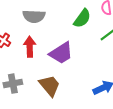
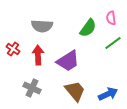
gray cross: (13, 84) -> (32, 88), moved, turned 36
brown trapezoid: (50, 86) -> (75, 91), moved

